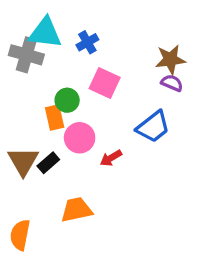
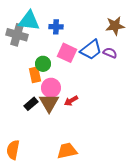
blue cross: (87, 42) -> (56, 27), turned 32
brown star: (170, 59) -> (115, 26), moved
blue trapezoid: (153, 127) -> (91, 50), moved
brown triangle: (23, 161) -> (49, 103), moved
orange trapezoid: (76, 210) -> (67, 151), moved

